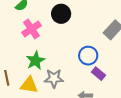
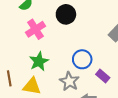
blue circle: (88, 56) -> (82, 59), moved
gray star: (54, 78) -> (69, 81), moved, turned 30

